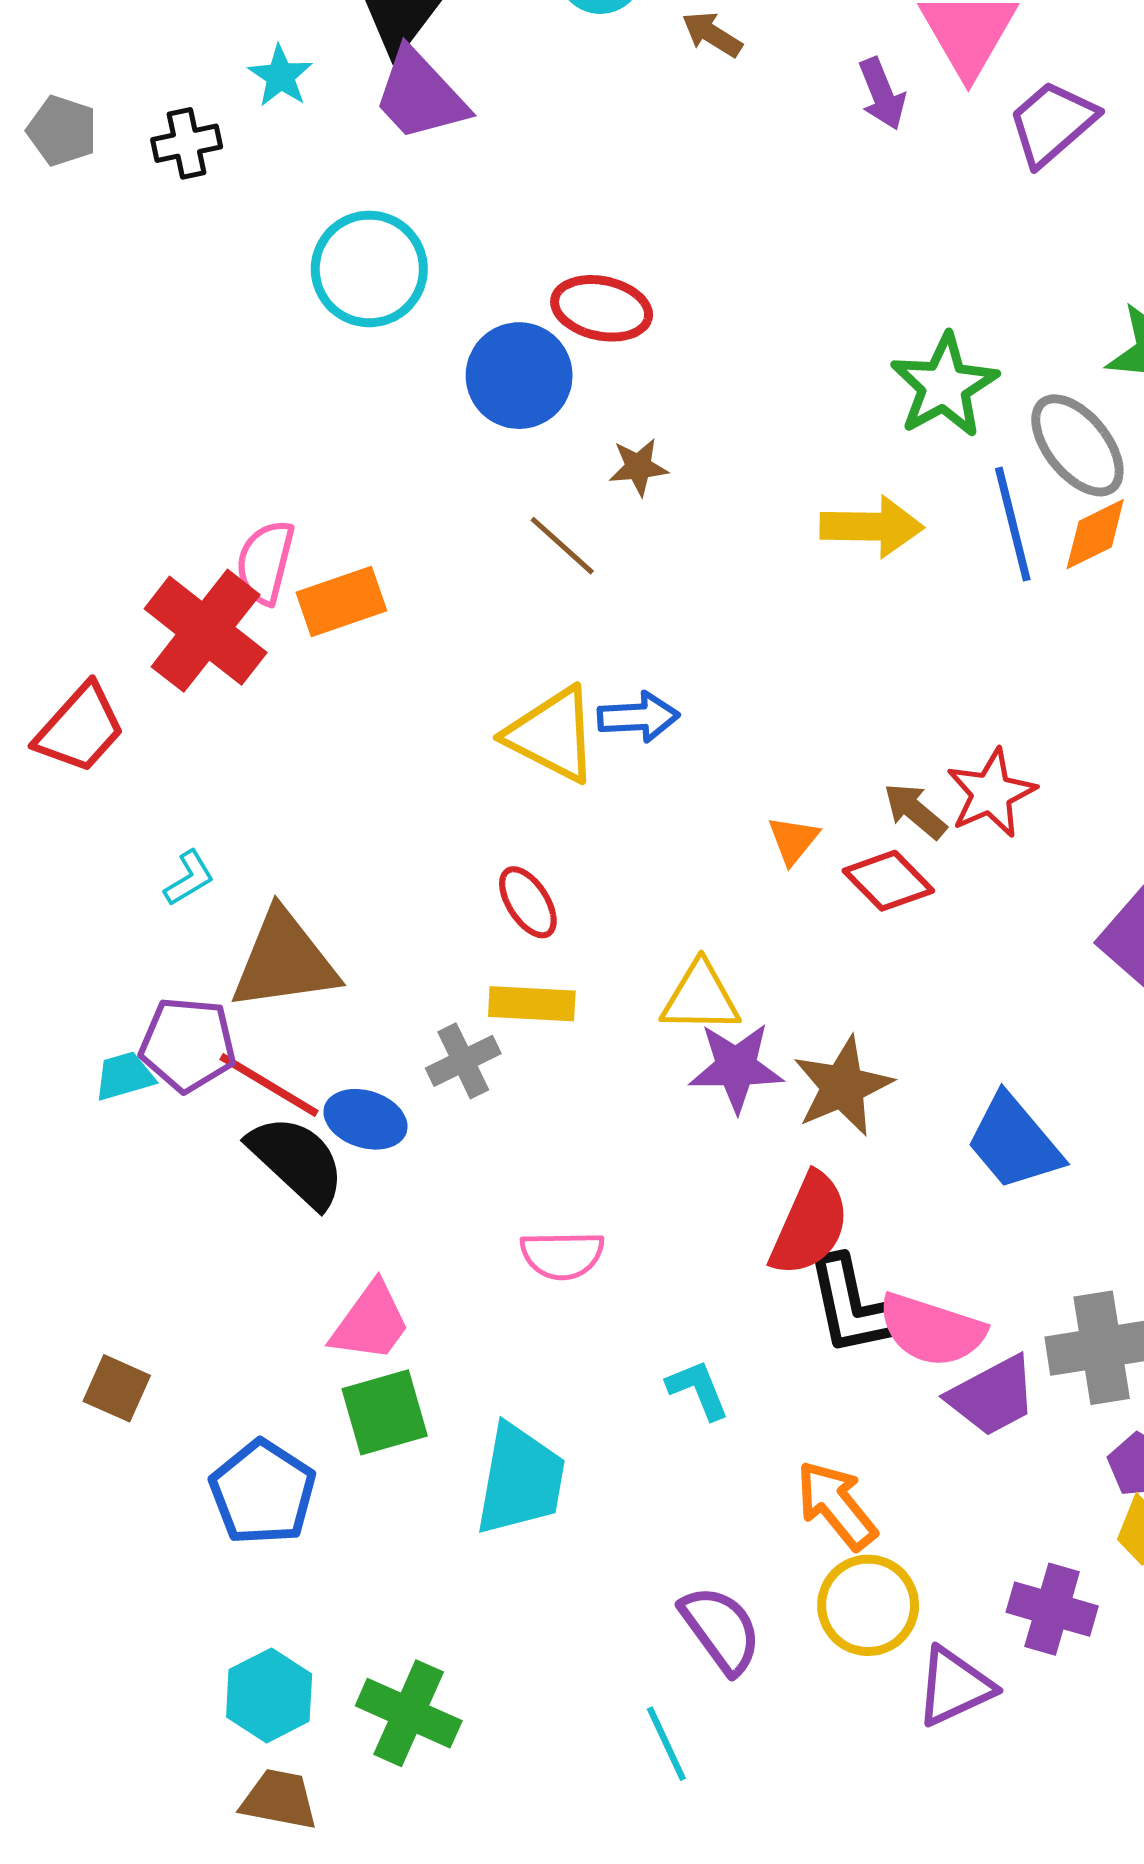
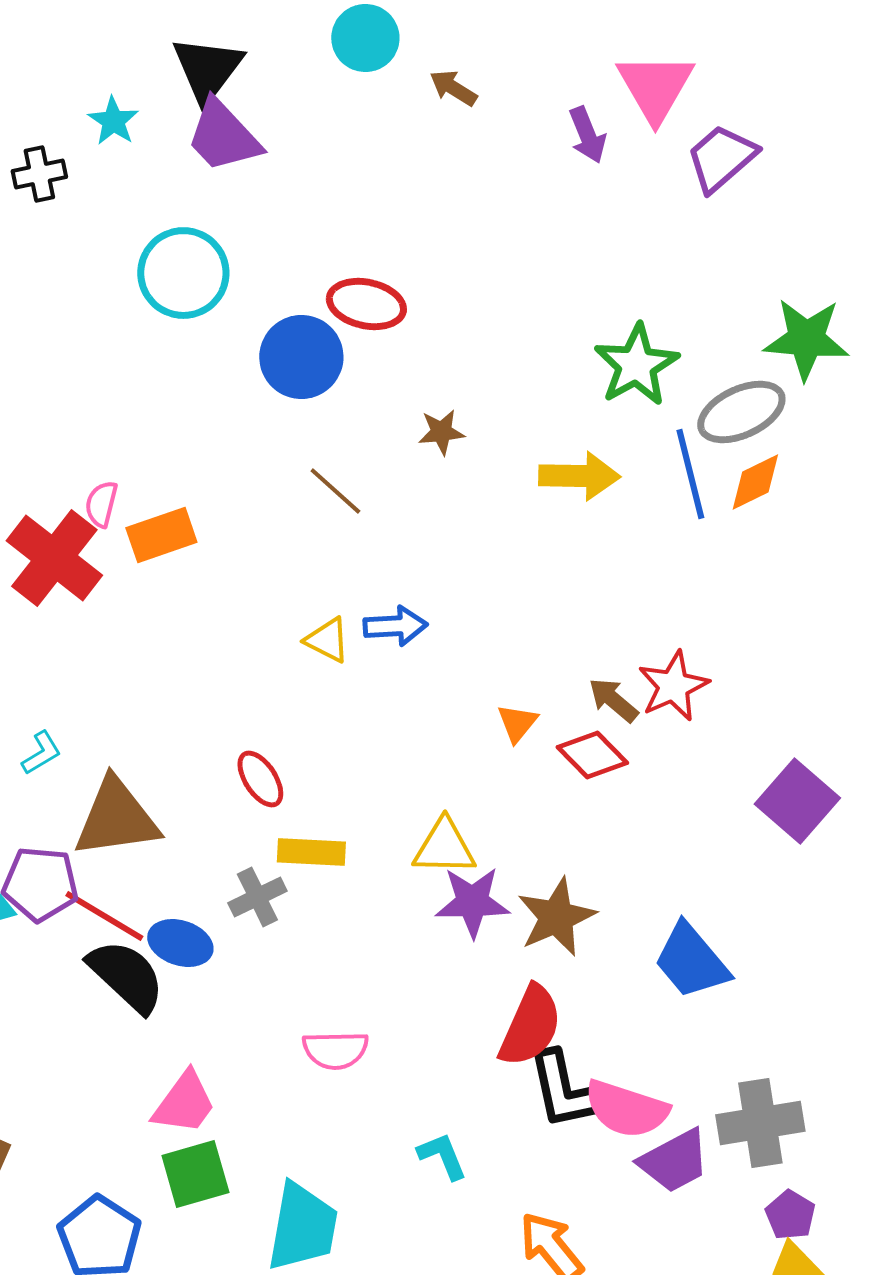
gray ellipse: (1077, 445) -> (741, 412), turned -76
brown star: (638, 467) -> (441, 432), moved
pink semicircle: (265, 562) -> (101, 504), size x0.7
yellow triangle: (552, 735) -> (327, 640), size x0.6
red ellipse: (528, 902) -> (260, 779), moved

